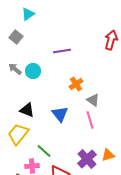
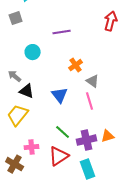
gray square: (16, 37) -> (16, 18), turned 32
gray arrow: (15, 69) -> (15, 76), moved
green line: (44, 151) -> (63, 132), moved
purple cross: (87, 159) -> (87, 140), turned 30

